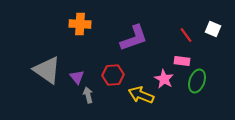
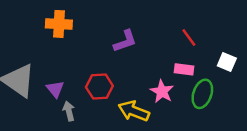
white square: (213, 29) -> (227, 62), moved
purple L-shape: (134, 38) -> (125, 41), size x0.7

